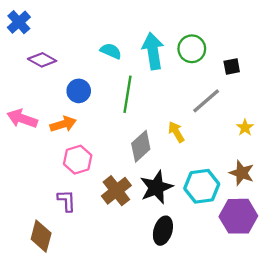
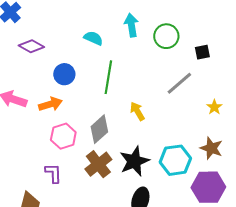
cyan arrow: (153, 51) -> (131, 25), moved, size x0.7
yellow arrow: (176, 132) -> (137, 111), moved
gray diamond: (141, 146) -> (99, 129), moved

